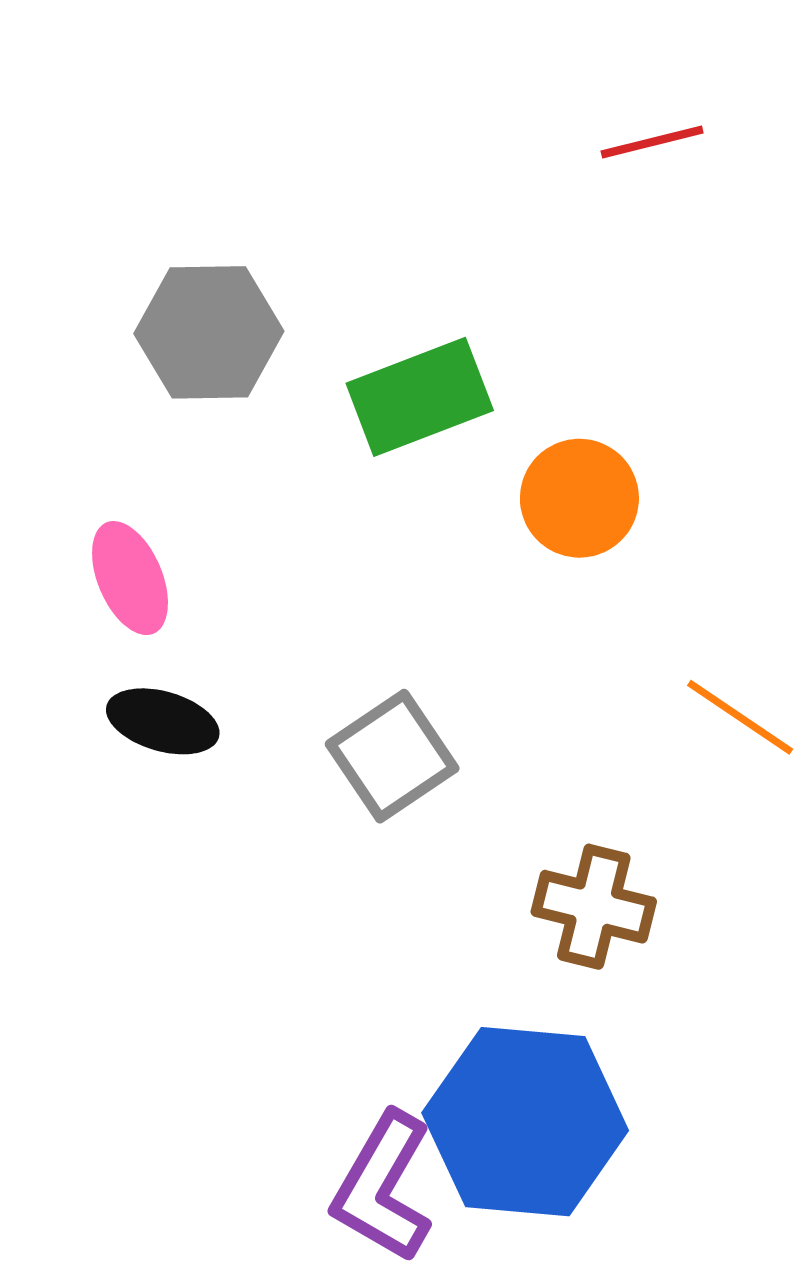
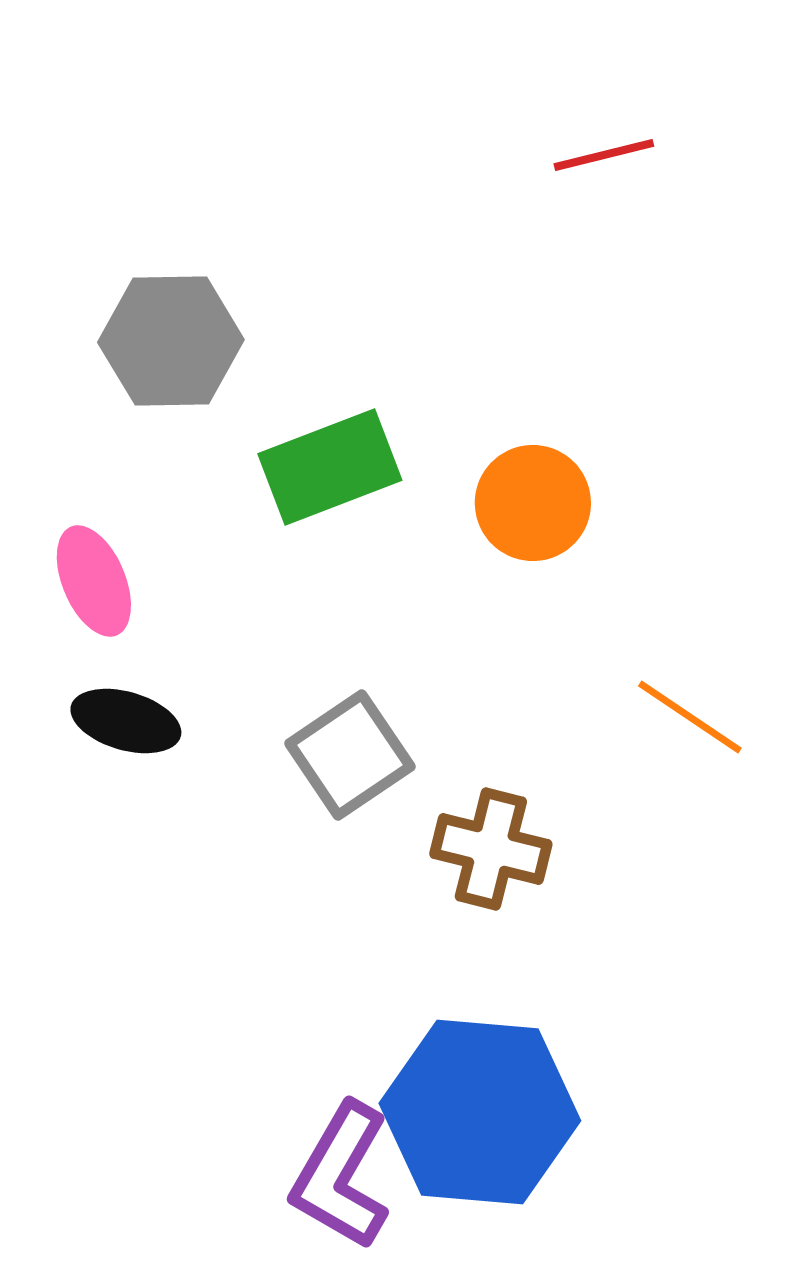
green rectangle: (420, 397) -> (330, 467), moved
brown cross: (594, 907) -> (491, 849), moved

